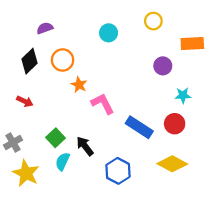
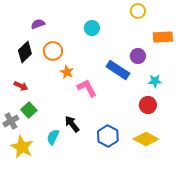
yellow circle: (153, 21) -> (138, 11), moved
blue rectangle: (139, 127) -> (118, 70), moved
green square: (55, 138) -> (29, 110), moved
blue hexagon: (118, 171) -> (108, 136), moved

